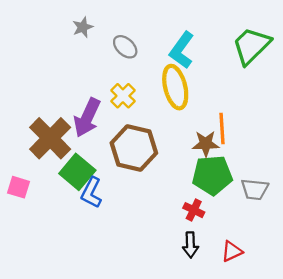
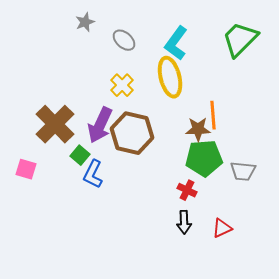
purple arrow: (87, 118) -> (100, 125), moved
green square: (77, 172) -> (80, 155), size x0.6

